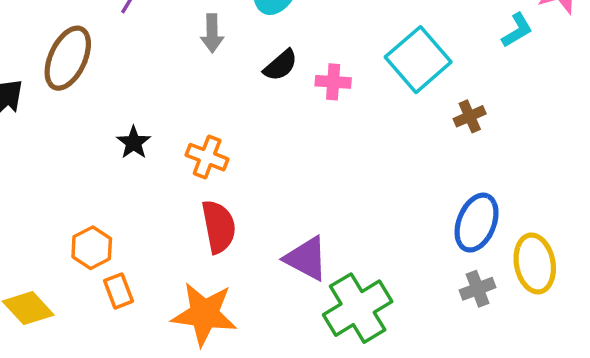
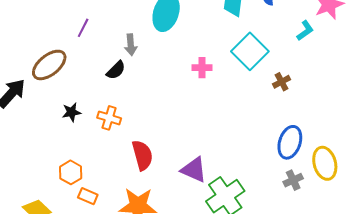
brown ellipse: (68, 58) -> (49, 65), turned 30
black semicircle: (281, 65) -> (116, 70), moved
black star: (134, 143) -> (71, 112), moved, turned 30
orange cross: (207, 157) -> (109, 118), moved
orange rectangle: (119, 291) -> (88, 196), turned -42

